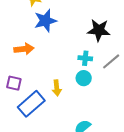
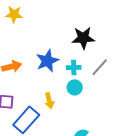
blue star: (45, 21) -> (47, 61), moved

